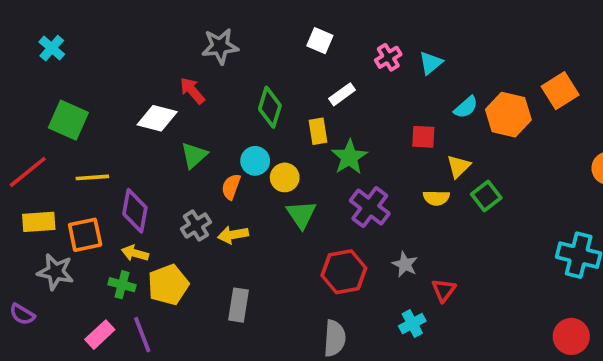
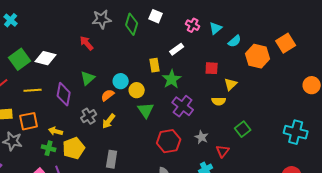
pink cross: (388, 57) -> (193, 25), turned -32
white rectangle: (342, 94) -> (177, 49), moved
green diamond: (270, 107) -> (132, 24), moved
cyan semicircle: (466, 107) -> (235, 41), moved
white diamond: (157, 118) -> (46, 58), moved
green square: (68, 120) -> (20, 59), turned 30
orange semicircle: (231, 187) -> (108, 95), turned 32
green square: (486, 196) -> (243, 129), moved
purple diamond: (135, 211) -> (64, 94), moved
yellow arrow: (233, 235) -> (109, 121), turned -42

